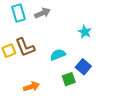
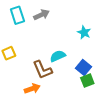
brown L-shape: (25, 47) -> (42, 70), moved
green square: (69, 79) -> (87, 81), moved

